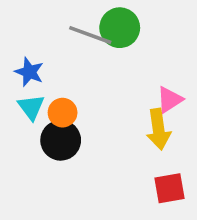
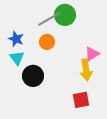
gray line: (90, 35) -> (49, 19), turned -50
orange circle: (63, 113) -> (47, 42), moved
red square: (170, 188) -> (81, 100), moved

